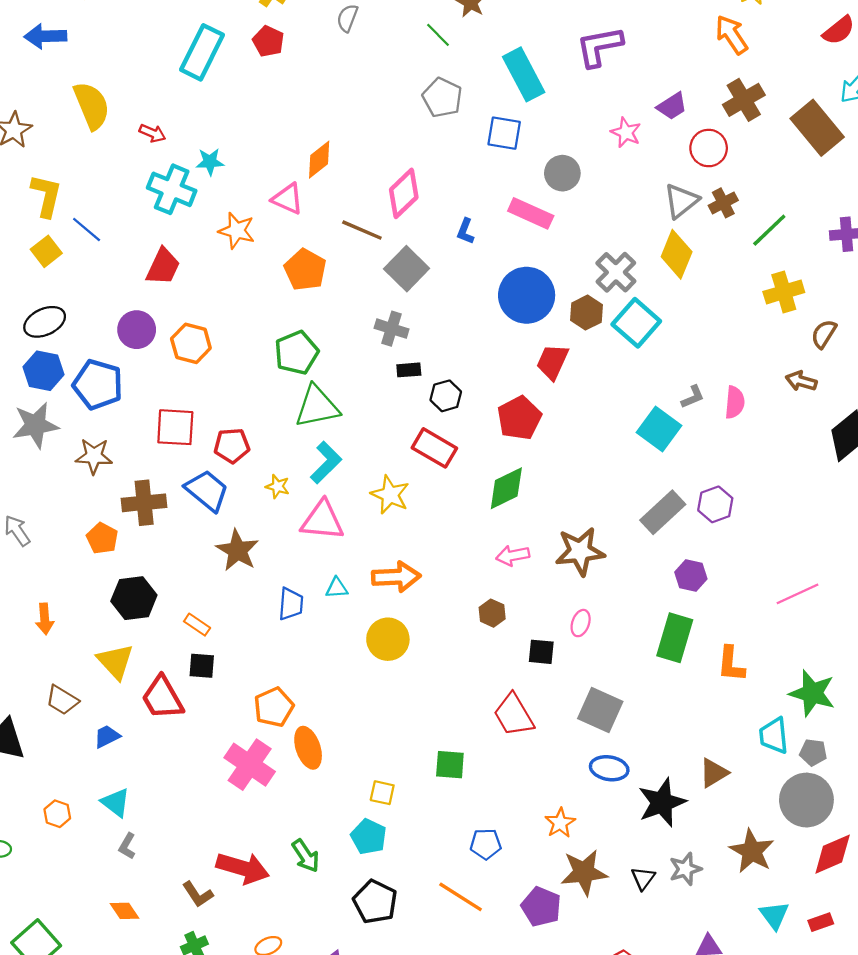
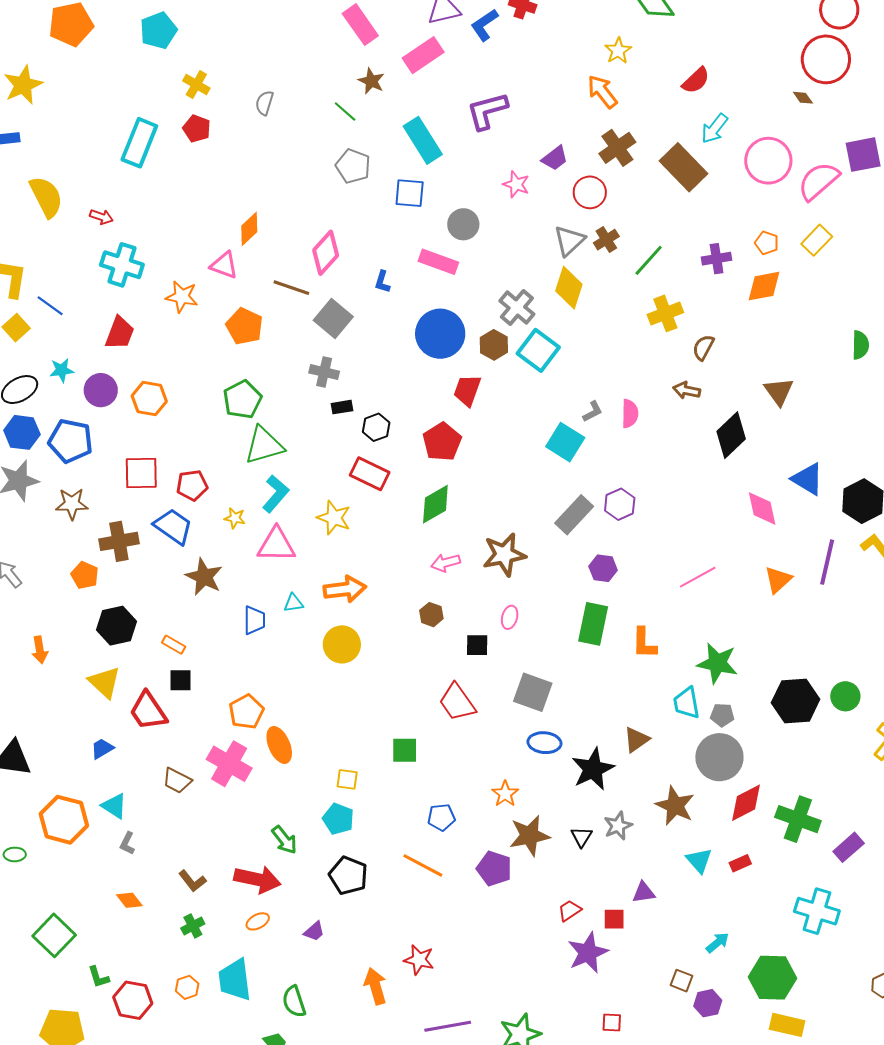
cyan star: (210, 162) -> (62, 370), moved
brown trapezoid: (62, 700) -> (177, 781), moved
orange hexagon: (57, 814) -> (64, 820), size x2.0
red arrow: (243, 868) -> (257, 879), moved

